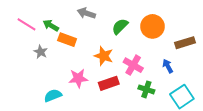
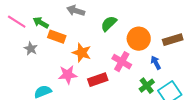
orange circle: (152, 26) -> (139, 39), moved
orange star: (104, 56) -> (82, 53), moved
green cross: (146, 89) -> (147, 86), moved, turned 35

